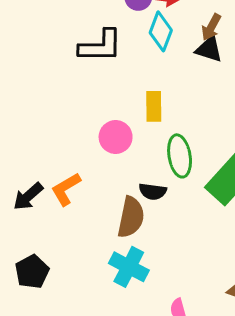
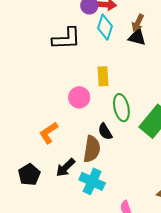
black semicircle: (153, 191) -> (105, 132), turned 54
black arrow: (28, 196) -> (65, 168), moved
black pentagon: (32, 272) -> (29, 175), moved

